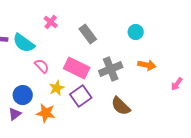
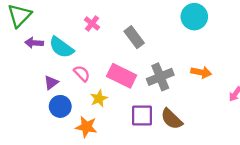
cyan circle: (136, 32) -> (194, 17), moved, size x1.5
purple square: (81, 96) -> (142, 116), moved, turned 35
purple triangle: (15, 114) -> (51, 83), moved

